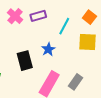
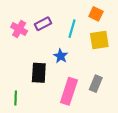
black rectangle: (25, 61) -> (39, 73), turned 30

